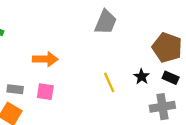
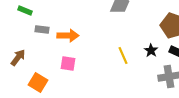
gray rectangle: (15, 89) -> (42, 30), moved

